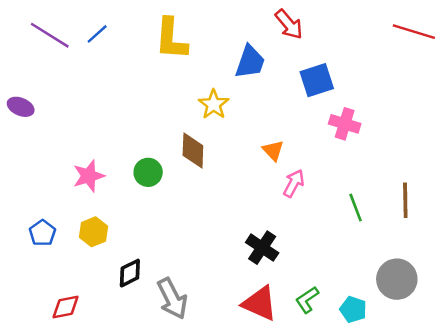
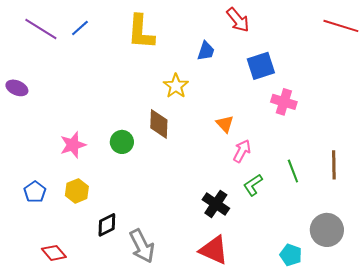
blue trapezoid: (250, 62) -> (206, 51), size x0.7
green L-shape: (307, 300) -> (253, 185), moved
red diamond: (66, 307) -> (54, 253), turned 60

